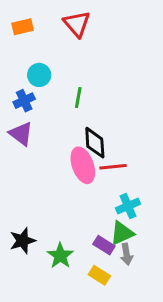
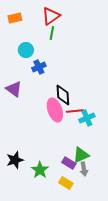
red triangle: (77, 24) -> (51, 16), turned 36
green line: (78, 98) -> (52, 33), moved
blue cross: (24, 101) -> (39, 67), moved
cyan cross: (128, 206) -> (87, 118), moved

